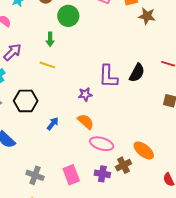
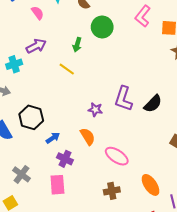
black hexagon: (26, 101) -> (31, 117), moved
blue arrow: (53, 124) -> (53, 138), moved
pink ellipse: (102, 144) -> (117, 156), moved
orange ellipse: (144, 150) -> (151, 185), moved
purple cross: (102, 174) -> (65, 159), moved

